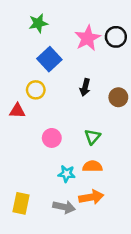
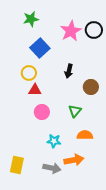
brown circle: (118, 97) -> (91, 87), moved
red triangle: (17, 111) -> (35, 90), moved
orange semicircle: (92, 166) -> (85, 135), moved

